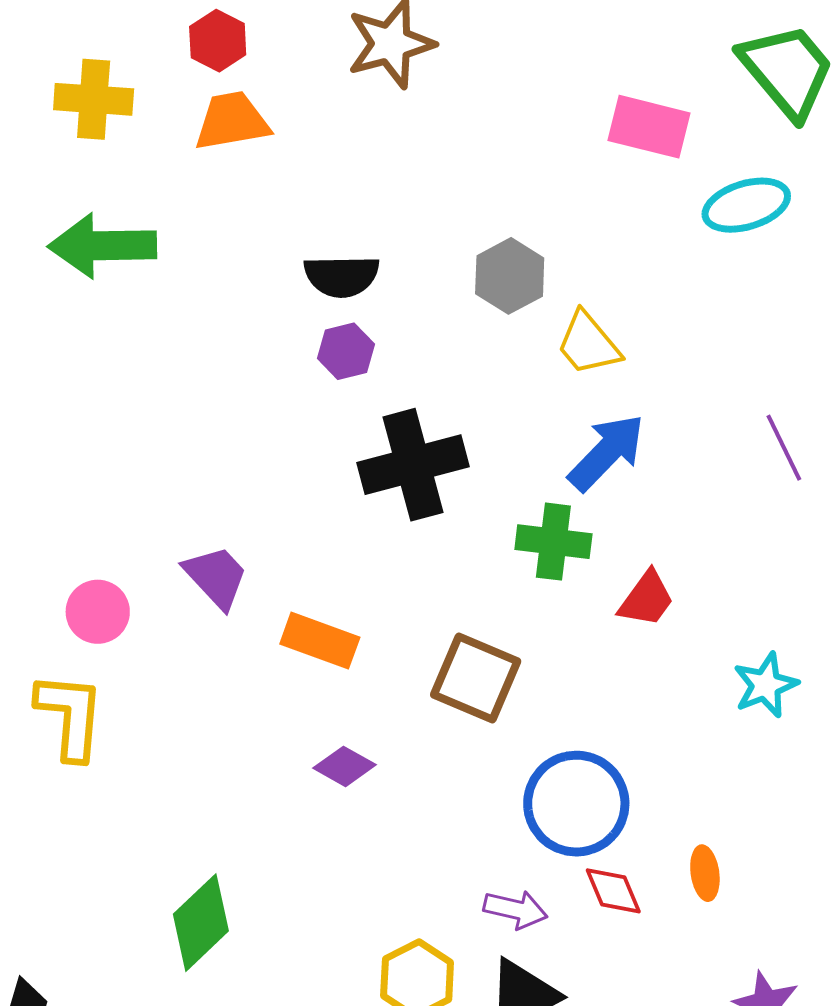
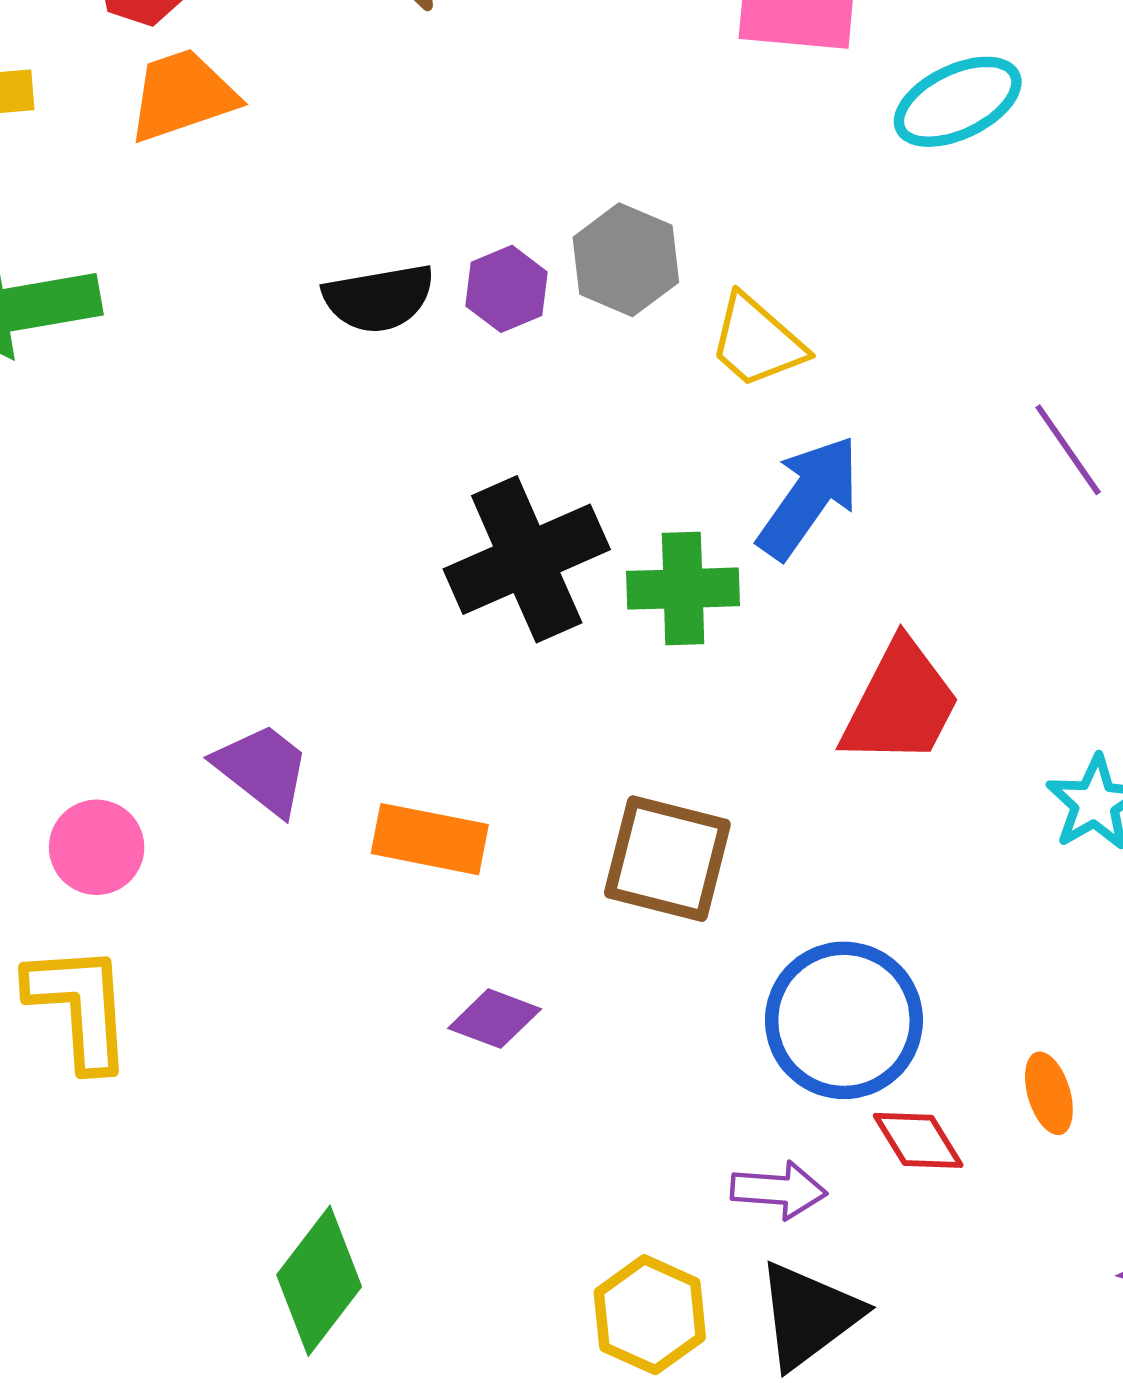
purple hexagon: (346, 351) -> (506, 289), moved
green cross: (553, 542) -> (683, 589), moved
red trapezoid: (646, 599) -> (901, 703), size x1.5

